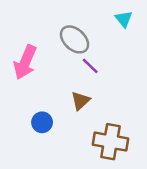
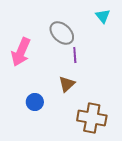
purple line: (90, 66) -> (75, 55), turned 42

